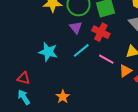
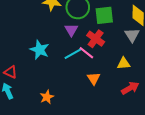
pink line: (106, 59) -> (86, 53), moved
orange triangle: (125, 71) -> (94, 78), moved, turned -40

